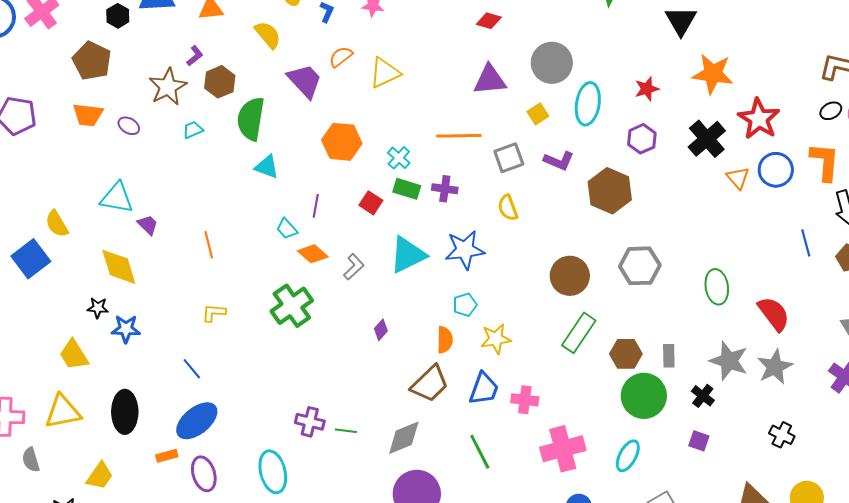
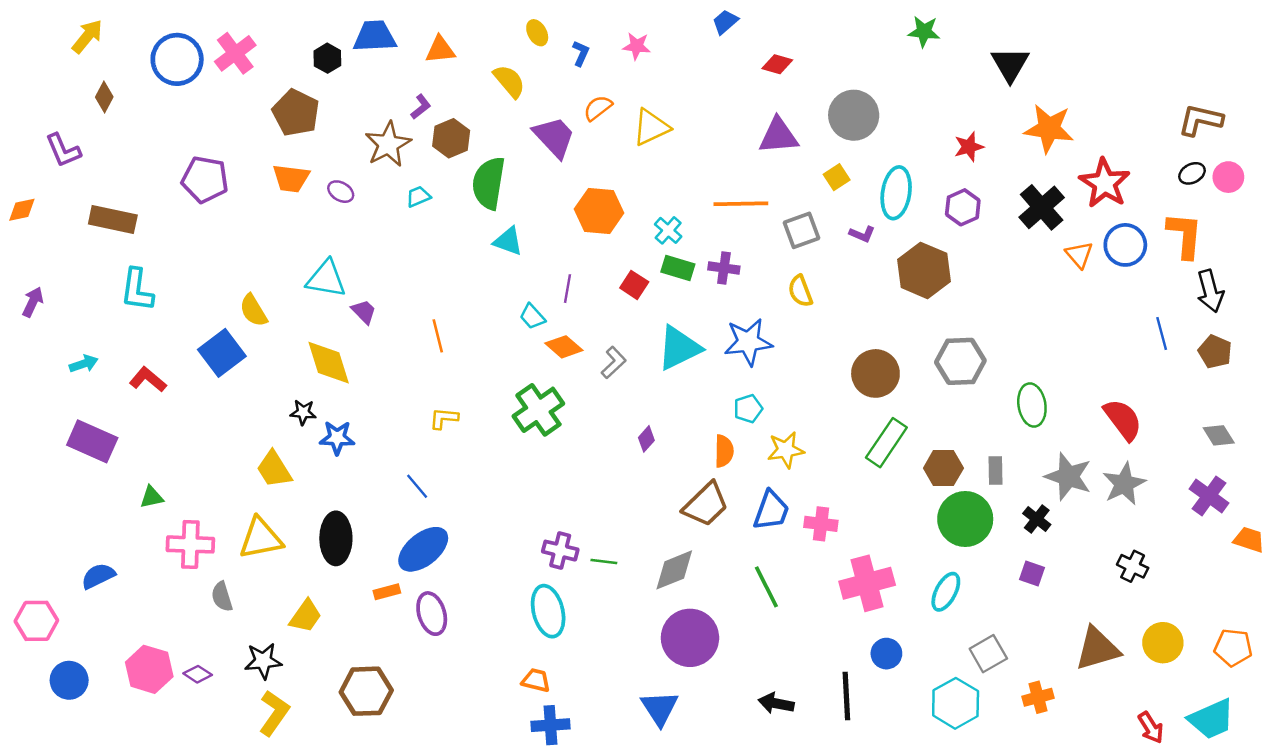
cyan ellipse: (588, 104) -> (896, 193), moved
purple L-shape: (559, 161) -> (862, 234), size x0.7
green ellipse: (717, 287) -> (1032, 405), moved
cyan ellipse: (273, 472) -> (548, 611), moved

